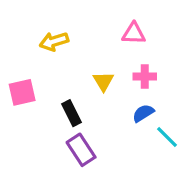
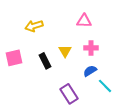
black rectangle: (71, 113) -> (45, 61), moved
purple rectangle: (81, 150) -> (69, 94), moved

